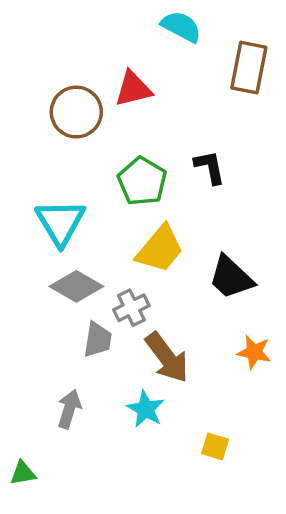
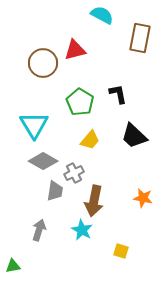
yellow trapezoid: (160, 249) -> (90, 140), size x0.7
black trapezoid: (231, 277) -> (134, 136), moved
brown arrow: (167, 358) -> (94, 201), turned 48

